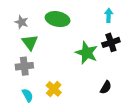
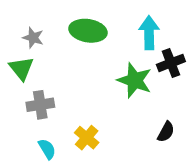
cyan arrow: (109, 15) -> (149, 33), moved, size x1.5
green triangle: (30, 42) -> (21, 68), moved

